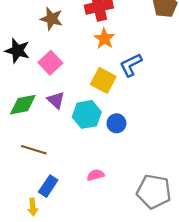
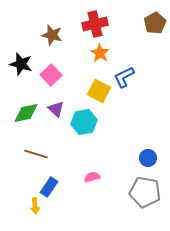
blue circle: (116, 123) -> (148, 158), moved

